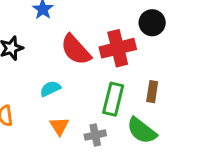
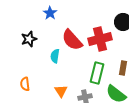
cyan semicircle: (50, 89) -> (55, 56), moved, turned -56

